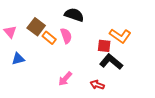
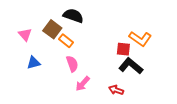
black semicircle: (74, 15) -> (73, 16), moved
pink semicircle: (66, 36) -> (72, 64), moved

